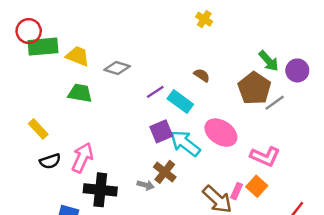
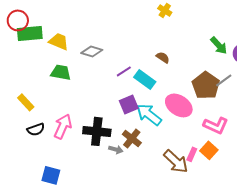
brown pentagon: (254, 88) -> (206, 85), moved
black cross: (100, 190) -> (97, 131), moved

